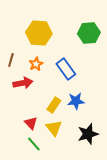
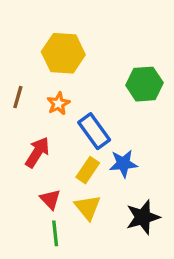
green hexagon: (89, 33) -> (144, 84), moved
blue rectangle: (66, 69) -> (94, 131), moved
red arrow: (23, 83) -> (37, 152), moved, turned -48
green line: (34, 144) -> (55, 233), turned 35

